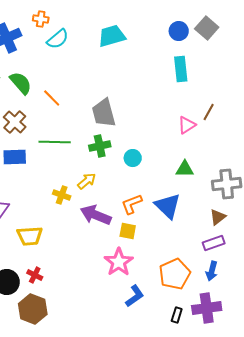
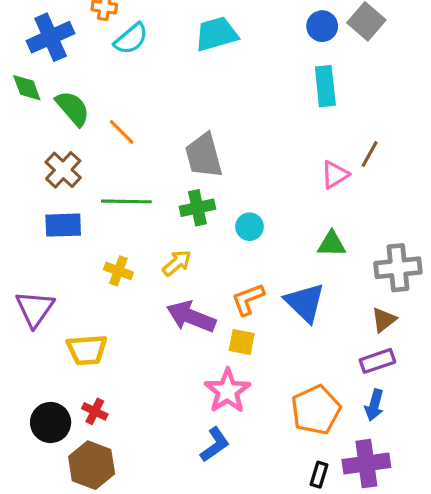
yellow cross: (62, 195) -> (118, 271), moved
blue L-shape: (135, 296) -> (215, 445), moved

